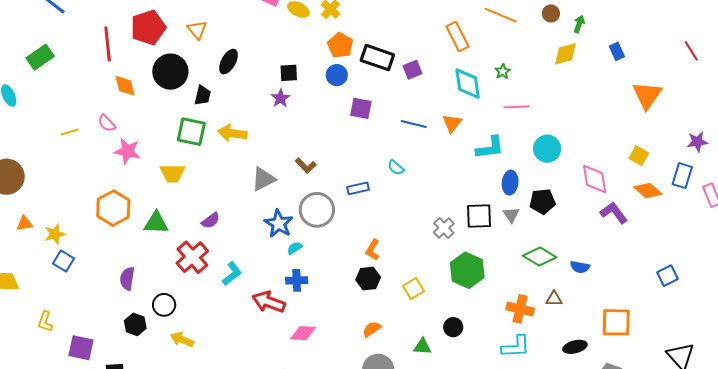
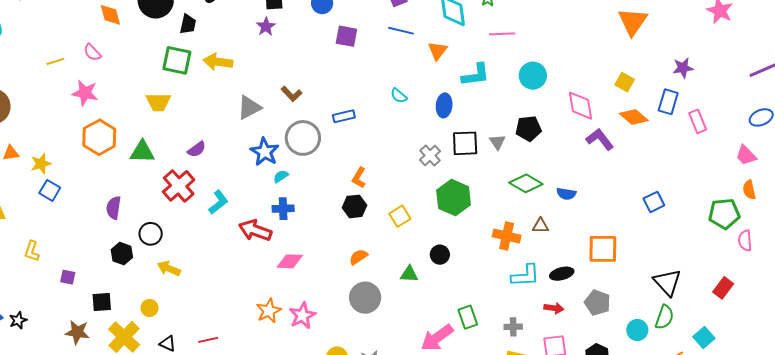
blue line: (414, 124) -> (401, 31), moved
pink star: (127, 151) -> (85, 93), moved
cyan semicircle: (396, 168) -> (399, 96), moved
blue ellipse: (510, 183) -> (444, 105), moved
cyan L-shape: (516, 347) -> (525, 276), moved
purple square: (81, 348) -> (68, 277), size x0.6

